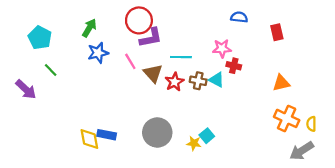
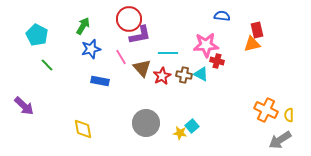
pink star: (222, 48) -> (206, 45), size x1.4
orange triangle: (281, 83) -> (252, 44), moved
purple arrow: (26, 89) -> (24, 106), moved
blue rectangle: (107, 135) -> (100, 81), moved

